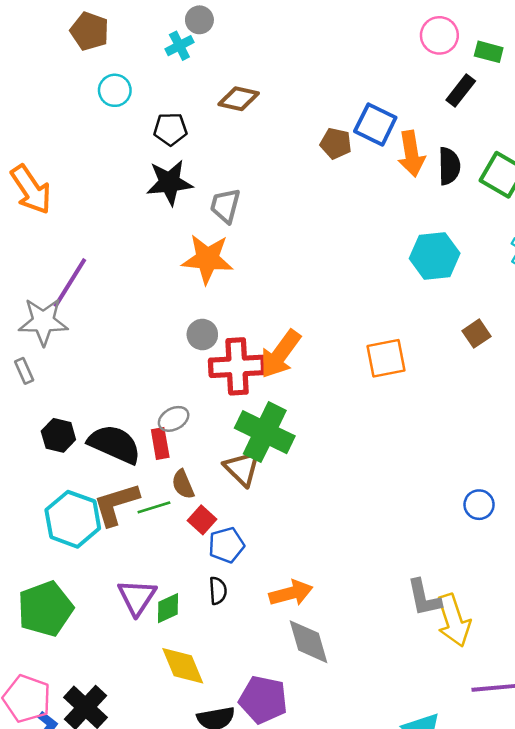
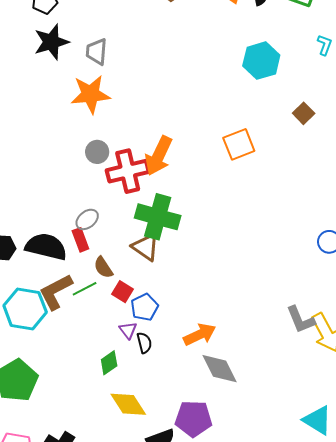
purple triangle: (137, 597) -> (128, 330), moved, size x0.6

